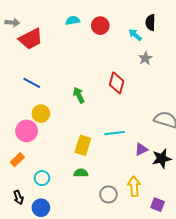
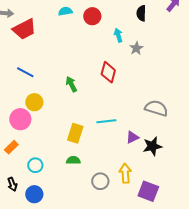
cyan arrow: (135, 35) -> (118, 35), moved, turned 32
purple square: (158, 205) -> (148, 191), size x1.5

